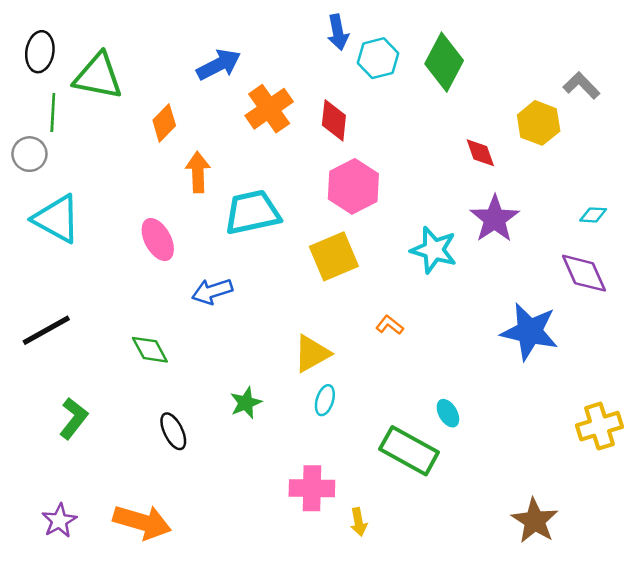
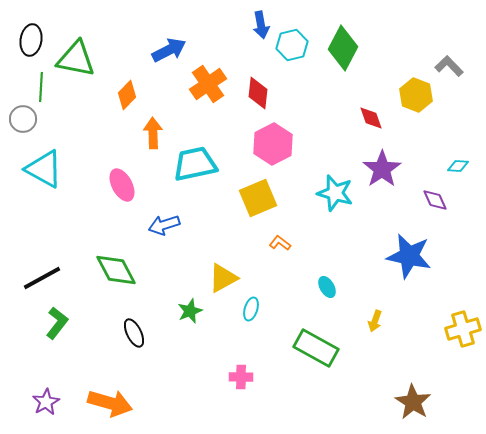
purple diamond: (584, 273) -> (435, 200), moved, size x0.7
orange L-shape: (390, 325) -> (280, 243), moved
black line: (46, 330) -> (42, 278), moved
green diamond: (150, 350) -> (116, 270), size x1.4
yellow triangle: (312, 354) -> (223, 278), moved
cyan ellipse: (448, 413) -> (327, 287), moved
pink cross: (312, 488) -> (241, 377), size x0.7
yellow arrow: (359, 522) -> (375, 321), moved, turned 30

